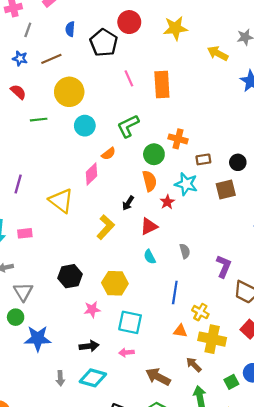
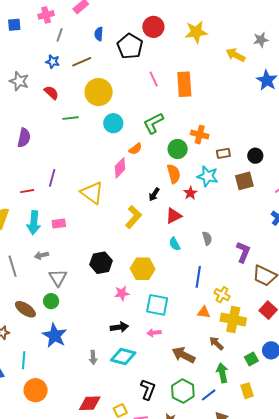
blue star: (38, 338) -> (55, 335), moved, turned 30

